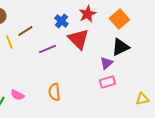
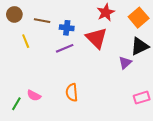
blue cross: (61, 21) -> (67, 28), moved, turned -32
brown line: (25, 31) -> (42, 21), moved, turned 42
pink rectangle: (107, 82) -> (142, 98), moved

